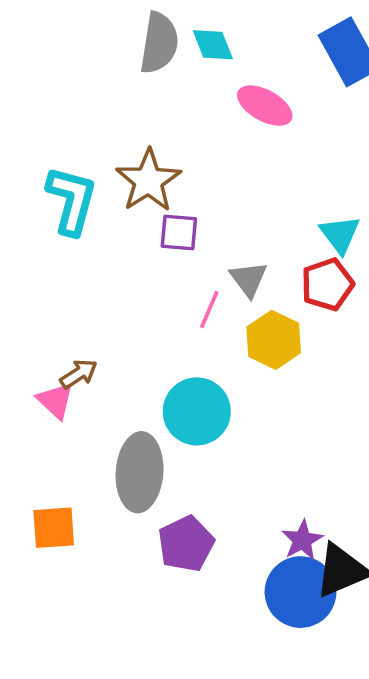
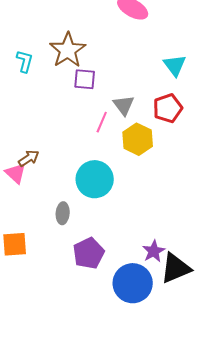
cyan L-shape: (72, 200) -> (25, 61), size x0.6
cyan triangle: (340, 234) -> (175, 65), moved
gray ellipse: (140, 472) -> (63, 213), size x0.5
blue circle: (300, 592) -> (133, 283), moved

